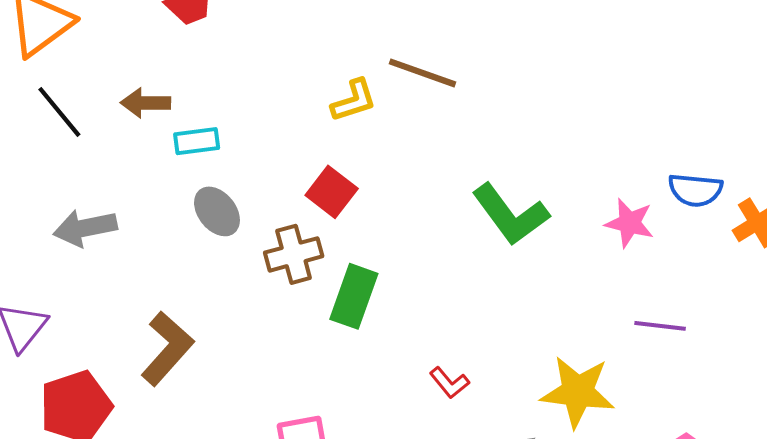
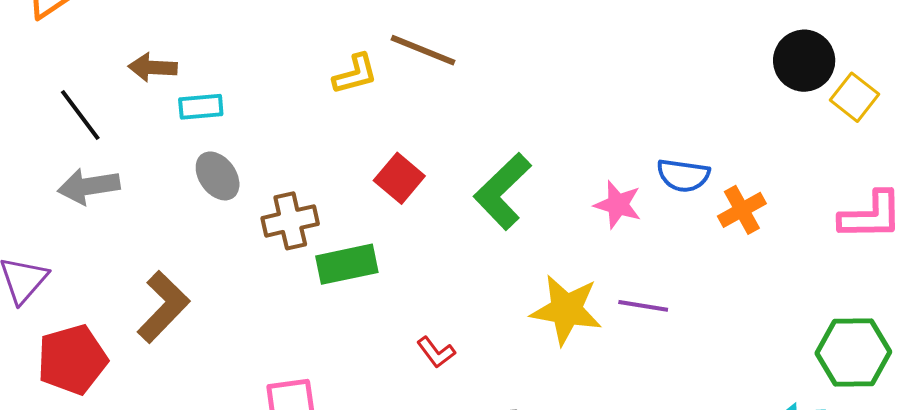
black line: (59, 112) -> (80, 115), moved
red square: (332, 192) -> (399, 178), moved
green L-shape: (510, 214) -> (503, 191), turned 80
green rectangle: (354, 296) -> (347, 264), turned 56
yellow star: (578, 392) -> (566, 310), moved

